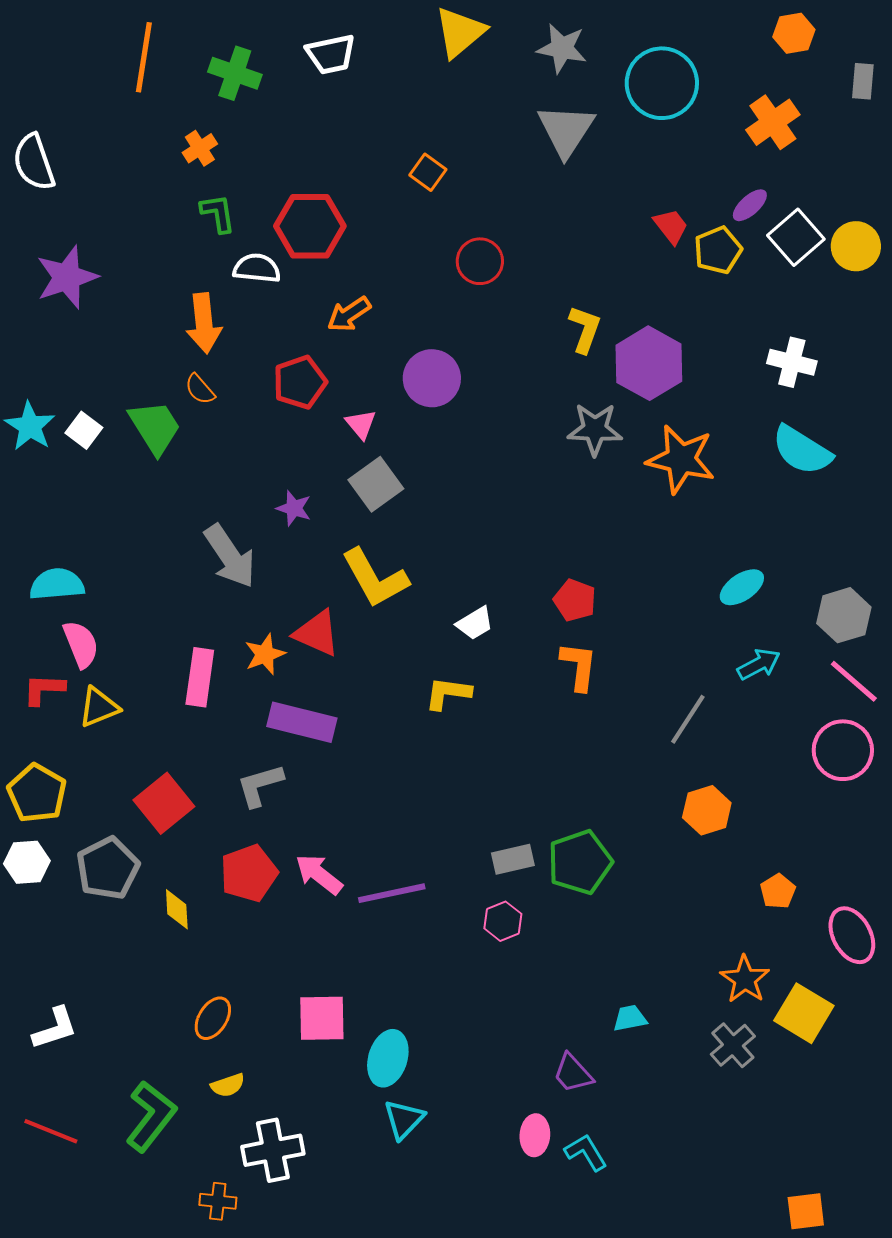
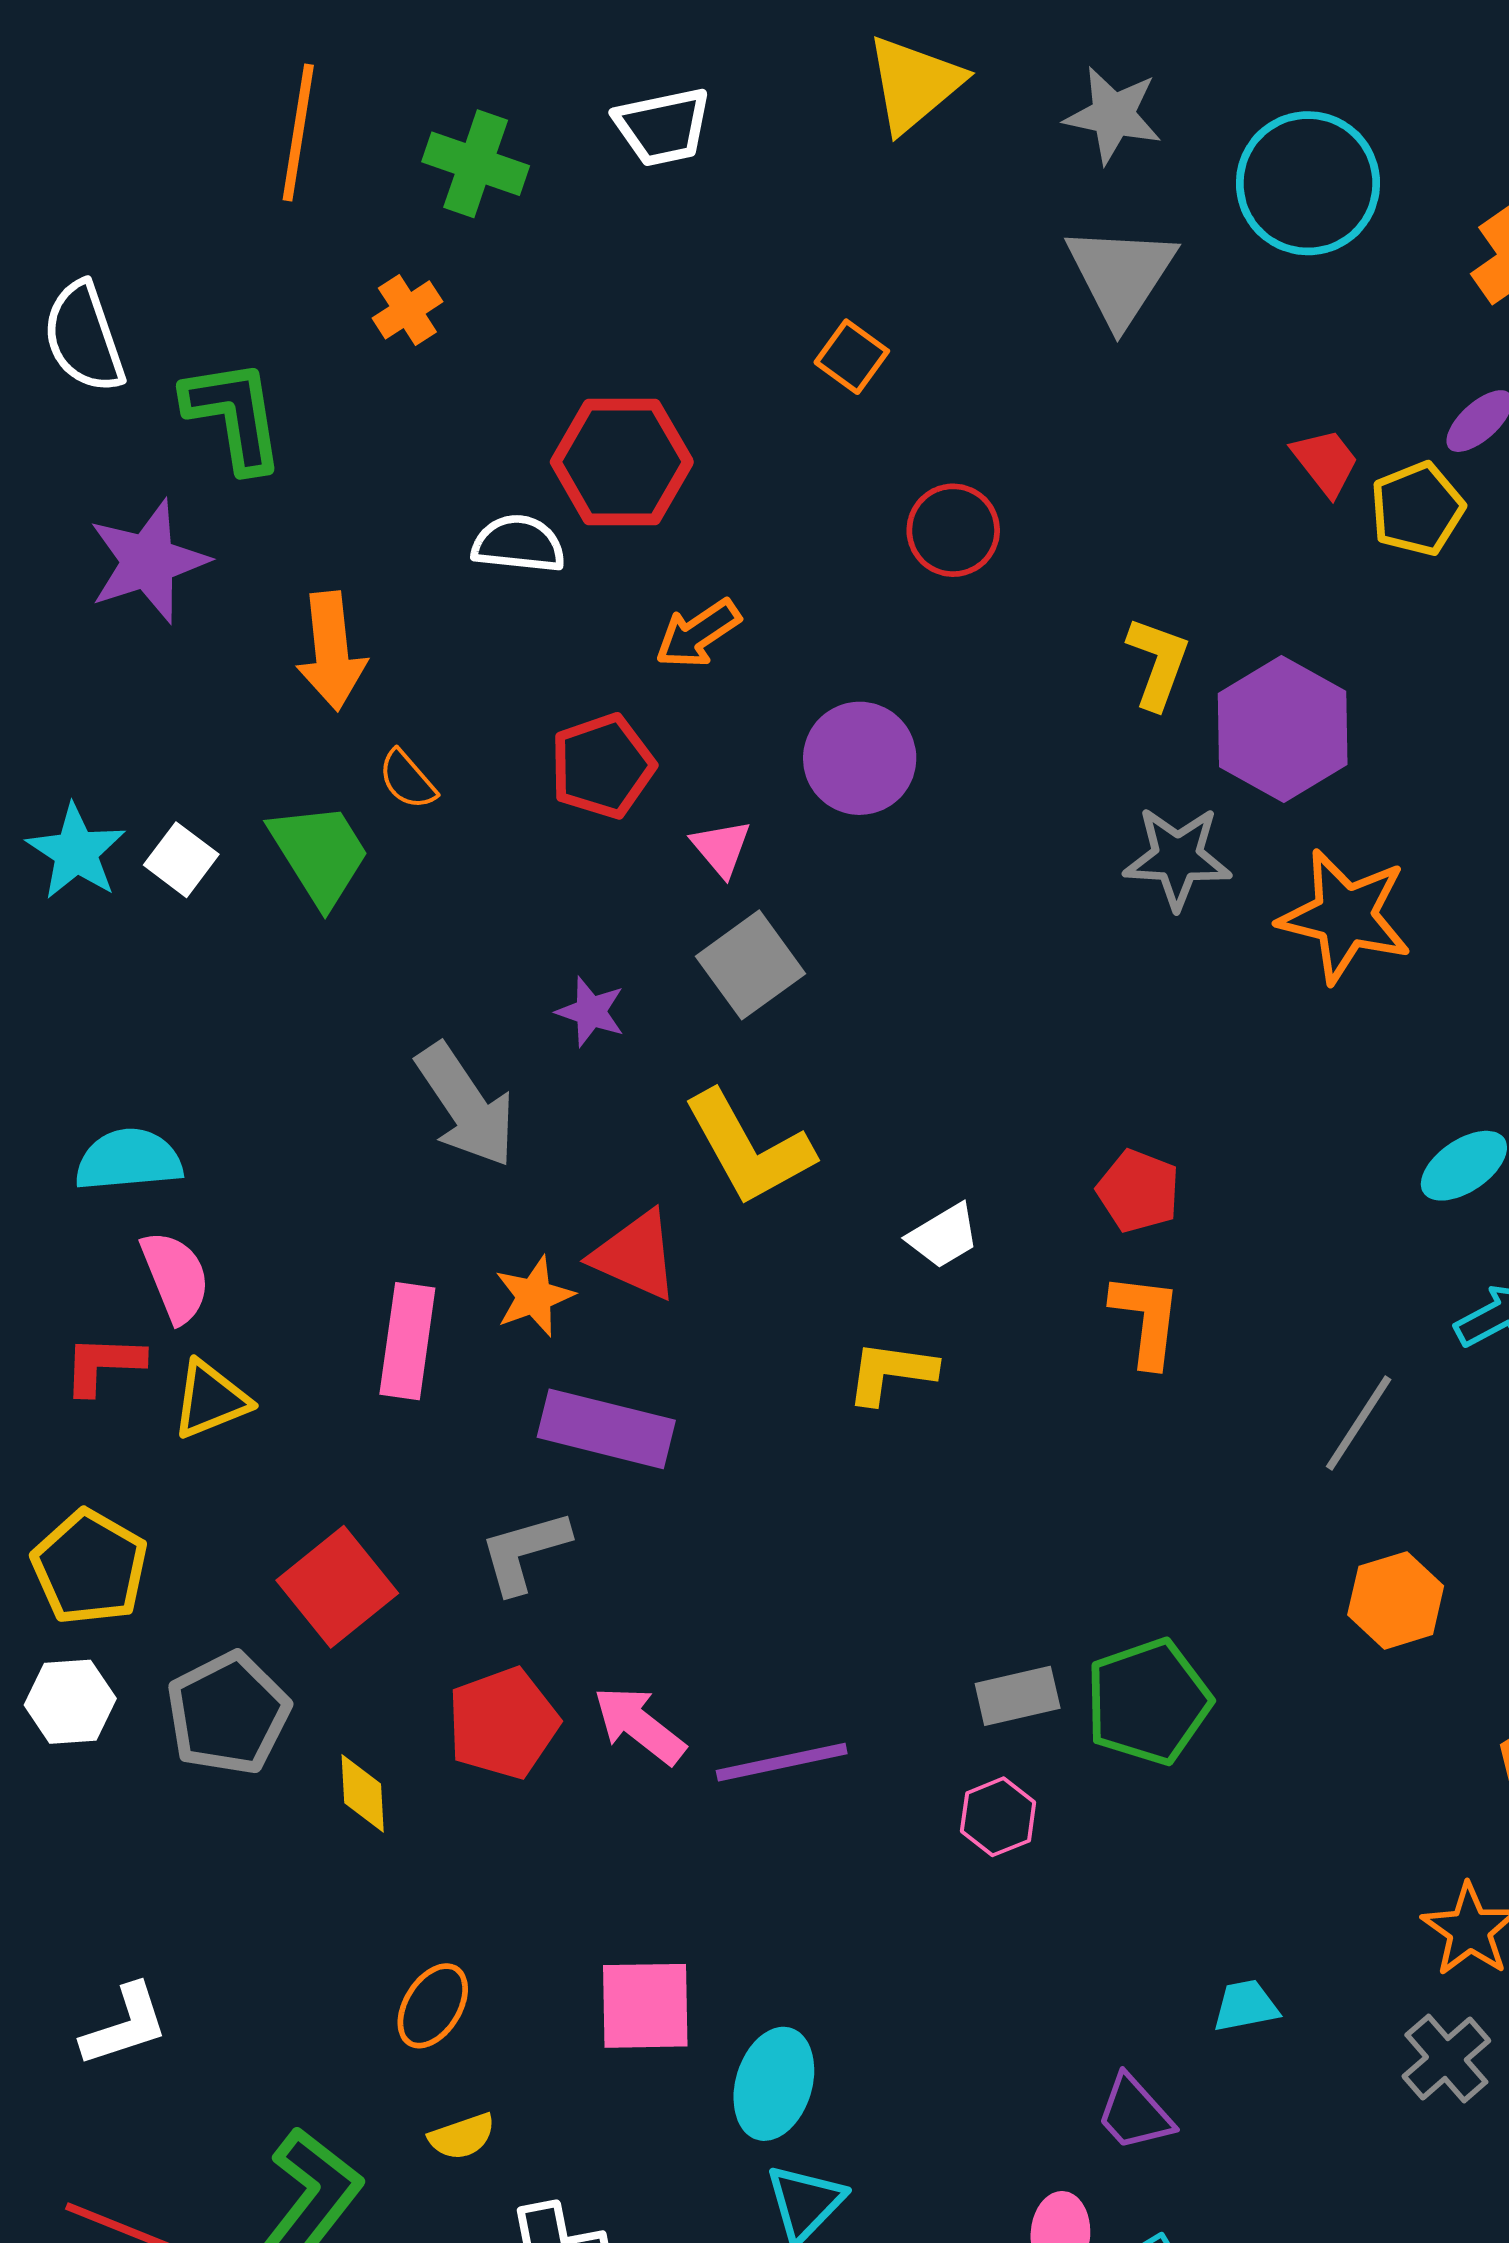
green L-shape: (218, 213) -> (234, 415), moved, size x1.5
orange arrow: (204, 323) -> (331, 651), moved

